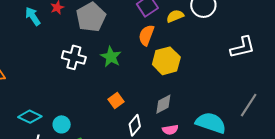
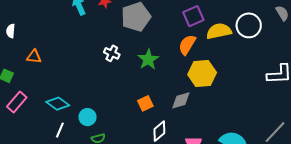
yellow semicircle: (175, 16) -> (219, 31), size x1.4
white cross: (74, 57) -> (112, 53), size x0.7
gray diamond: (163, 104) -> (181, 100), moved

